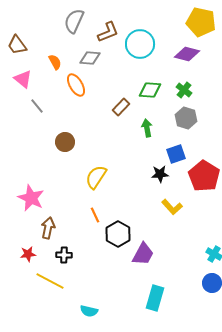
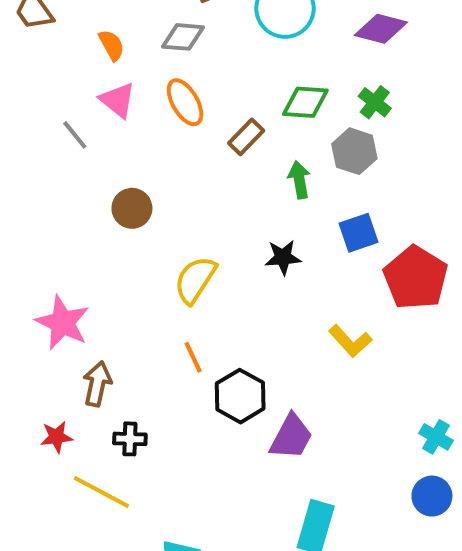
pink triangle: (23, 79) -> (118, 100), moved
orange ellipse: (76, 85) -> (185, 102), moved
gray hexagon: (186, 118) -> (354, 151), moved
black star: (160, 174) -> (283, 257), moved

